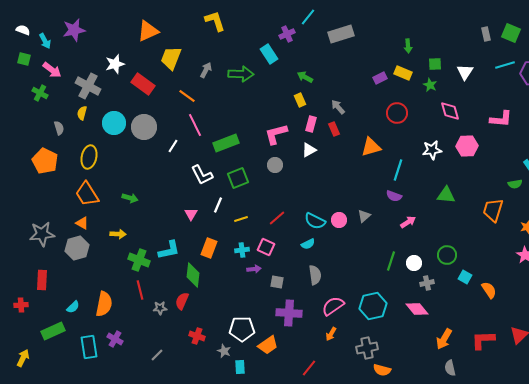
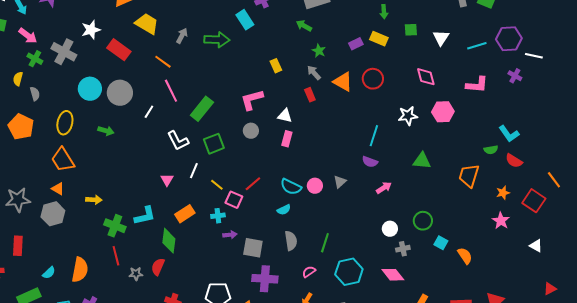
yellow trapezoid: (171, 58) -> (147, 24), turned 100
cyan line: (505, 65) -> (477, 46), moved
green arrow: (305, 77) -> (304, 26), moved
green star: (430, 85) -> (319, 51), moved
green cross: (40, 93) -> (35, 59), moved
yellow semicircle: (82, 113) -> (18, 79), moved
pink rectangle: (311, 124) -> (287, 139), moved
green rectangle: (226, 143) -> (202, 109), turned -30
orange triangle: (371, 147) -> (343, 82), moved, turned 45
white triangle: (309, 150) -> (285, 116), turned 42
green arrow: (130, 198) -> (106, 131), moved
yellow line: (241, 219) -> (217, 185), turned 56
pink square: (266, 247) -> (234, 200), moved
orange rectangle: (209, 248) -> (185, 214), turned 36
green line: (391, 261) -> (325, 243), moved
gray square: (277, 282) -> (253, 248), size x1.5
pink semicircle: (333, 306) -> (309, 272), size x0.6

